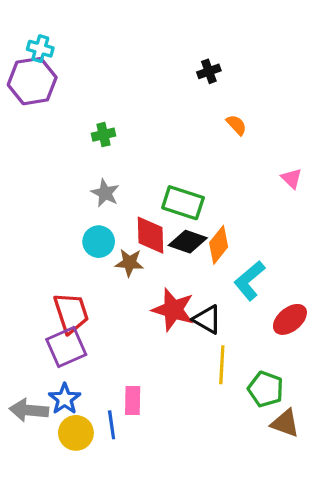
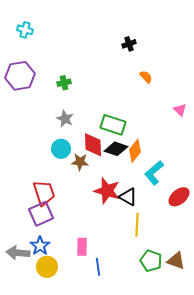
purple hexagon: (32, 81) -> (20, 76), moved
green pentagon: (266, 389) -> (151, 261), moved
blue line: (112, 425) -> (98, 267), moved

